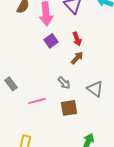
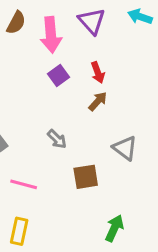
gray arrow: (64, 83) -> (57, 139), moved
pink line: (37, 101) -> (24, 184), moved, turned 30

